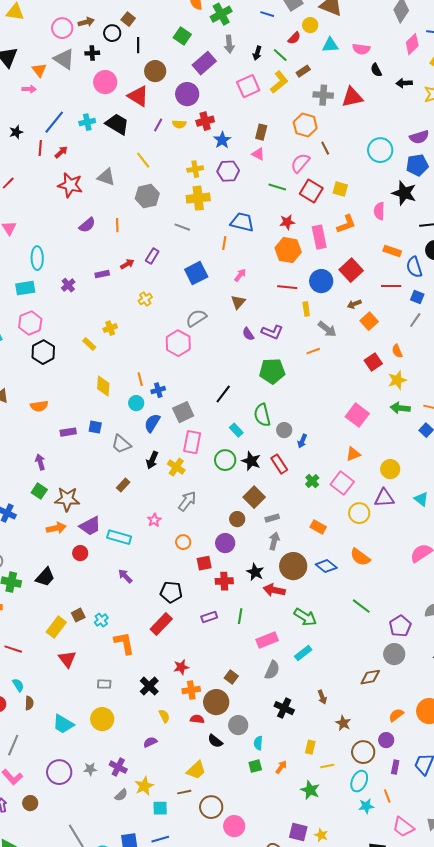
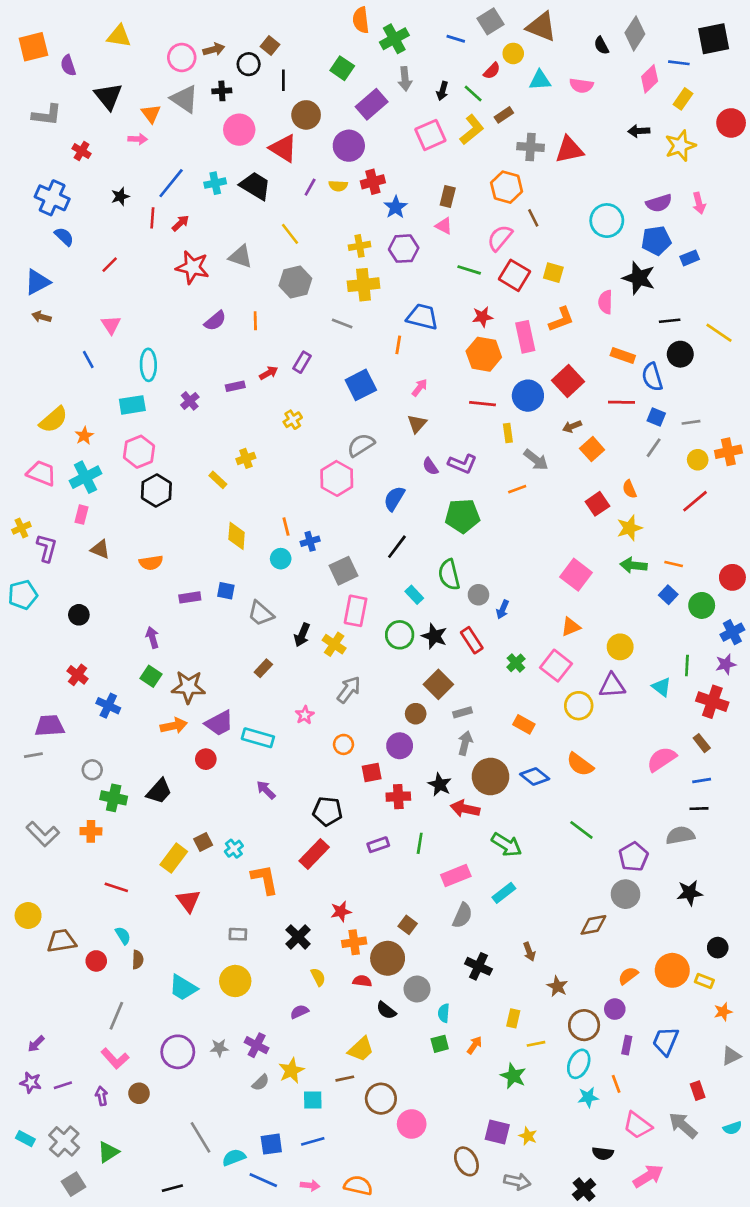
black semicircle: (376, 70) -> (601, 45), moved
blue semicircle: (152, 423) -> (394, 499), moved

